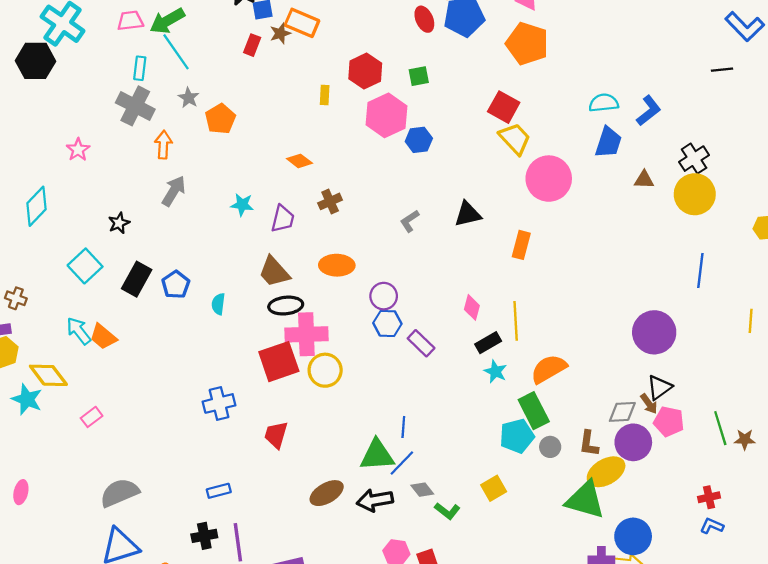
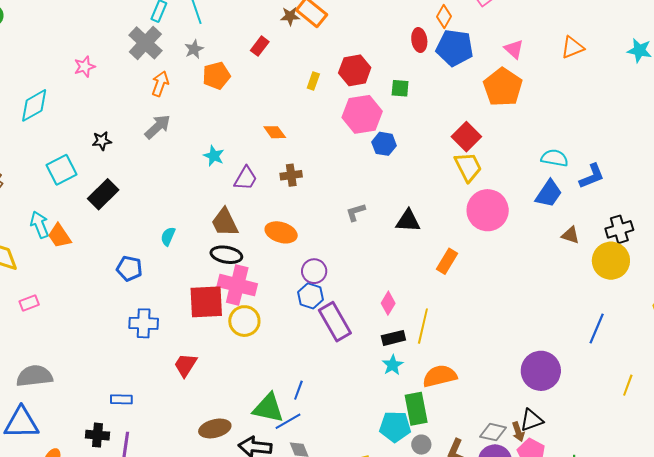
red rectangle: (252, 45) -> (260, 46), moved
blue pentagon: (176, 285) -> (129, 268), moved, turned 30
purple rectangle: (421, 343) -> (335, 322), size x1.5

